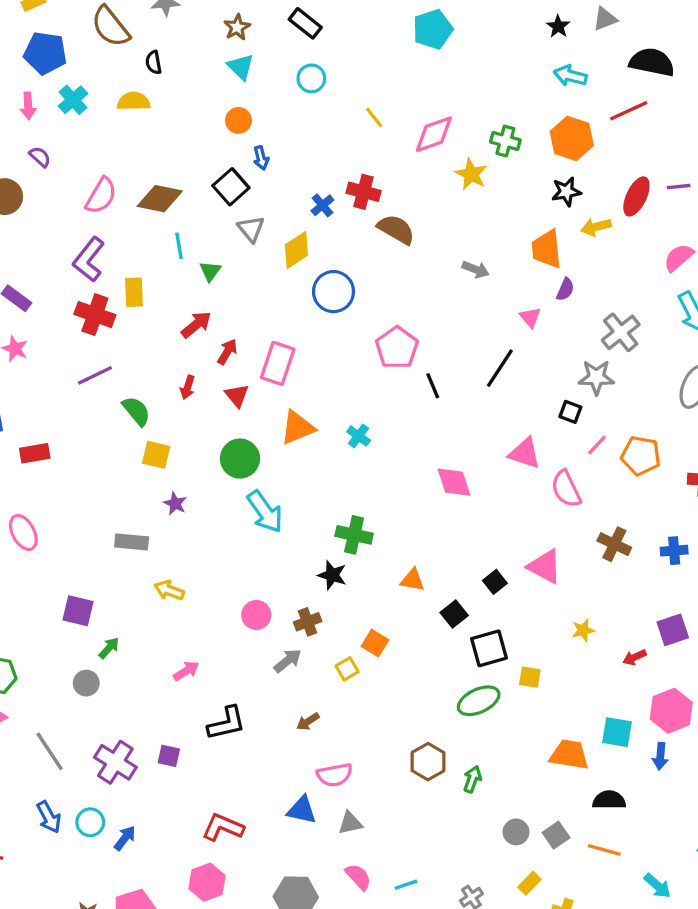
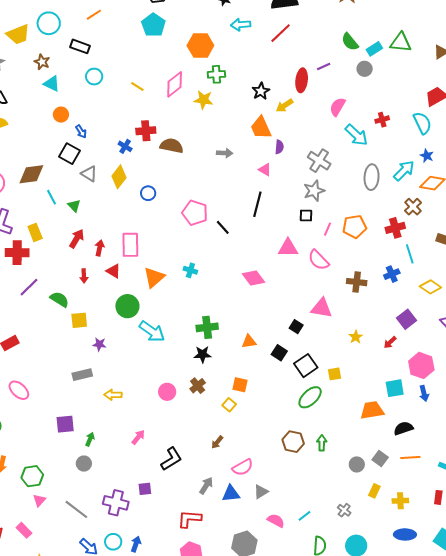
orange hexagon: (572, 138) -> (200, 46), moved
blue circle: (334, 292) -> (148, 193), size x0.6
gray arrow: (288, 661) -> (206, 486), moved

